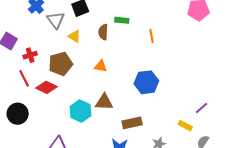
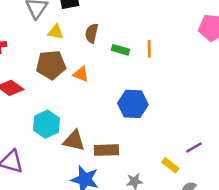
green rectangle: (122, 20) -> (120, 50), moved
yellow triangle: (74, 36) -> (56, 32), turned -32
brown pentagon: (61, 64) -> (51, 65), moved
brown triangle: (104, 102) -> (74, 141), moved

